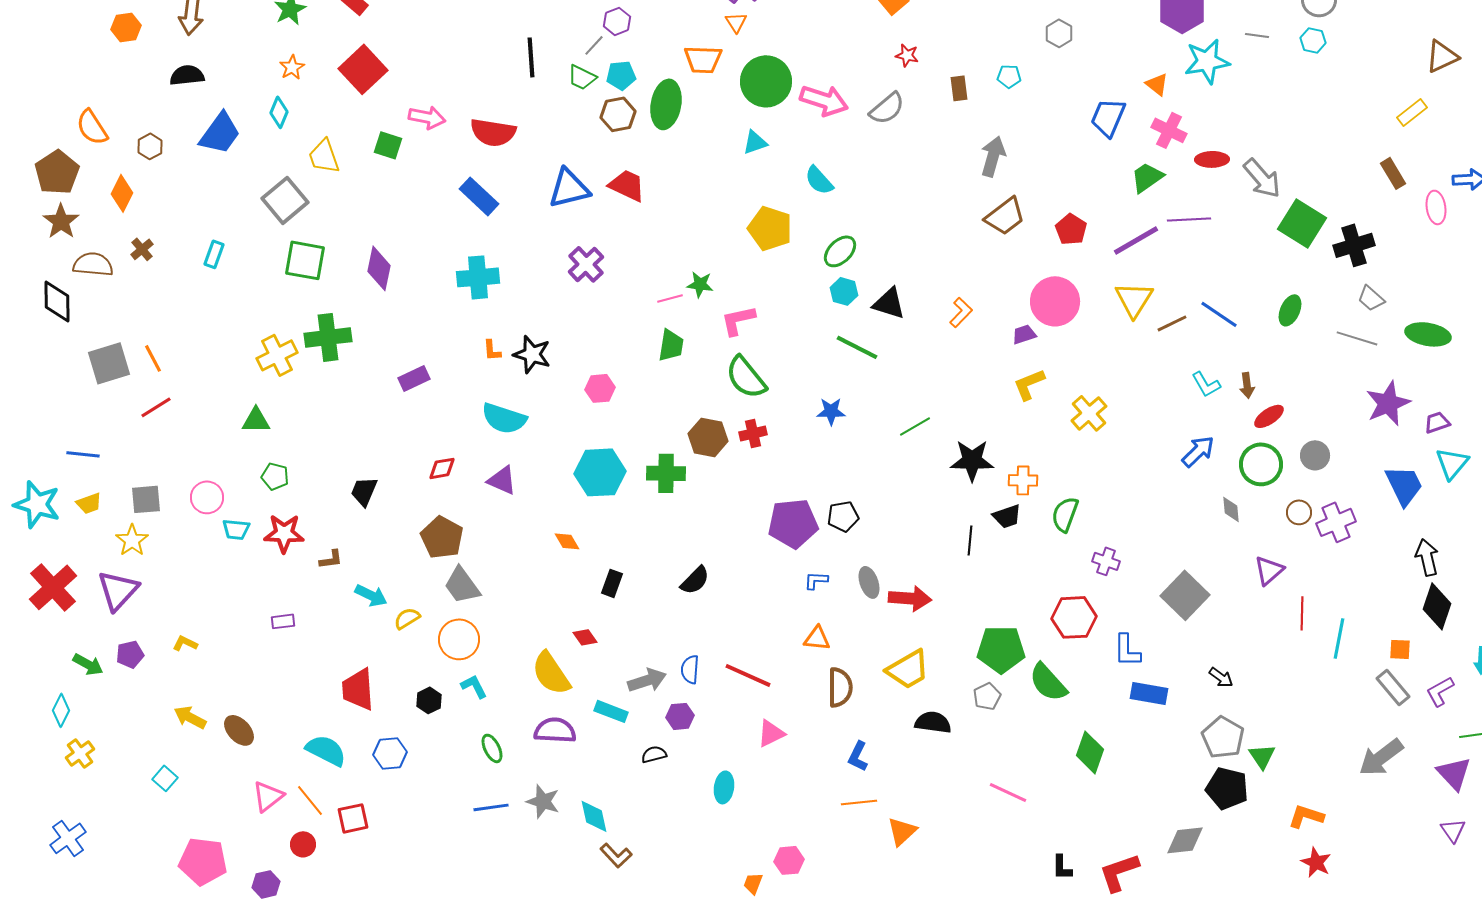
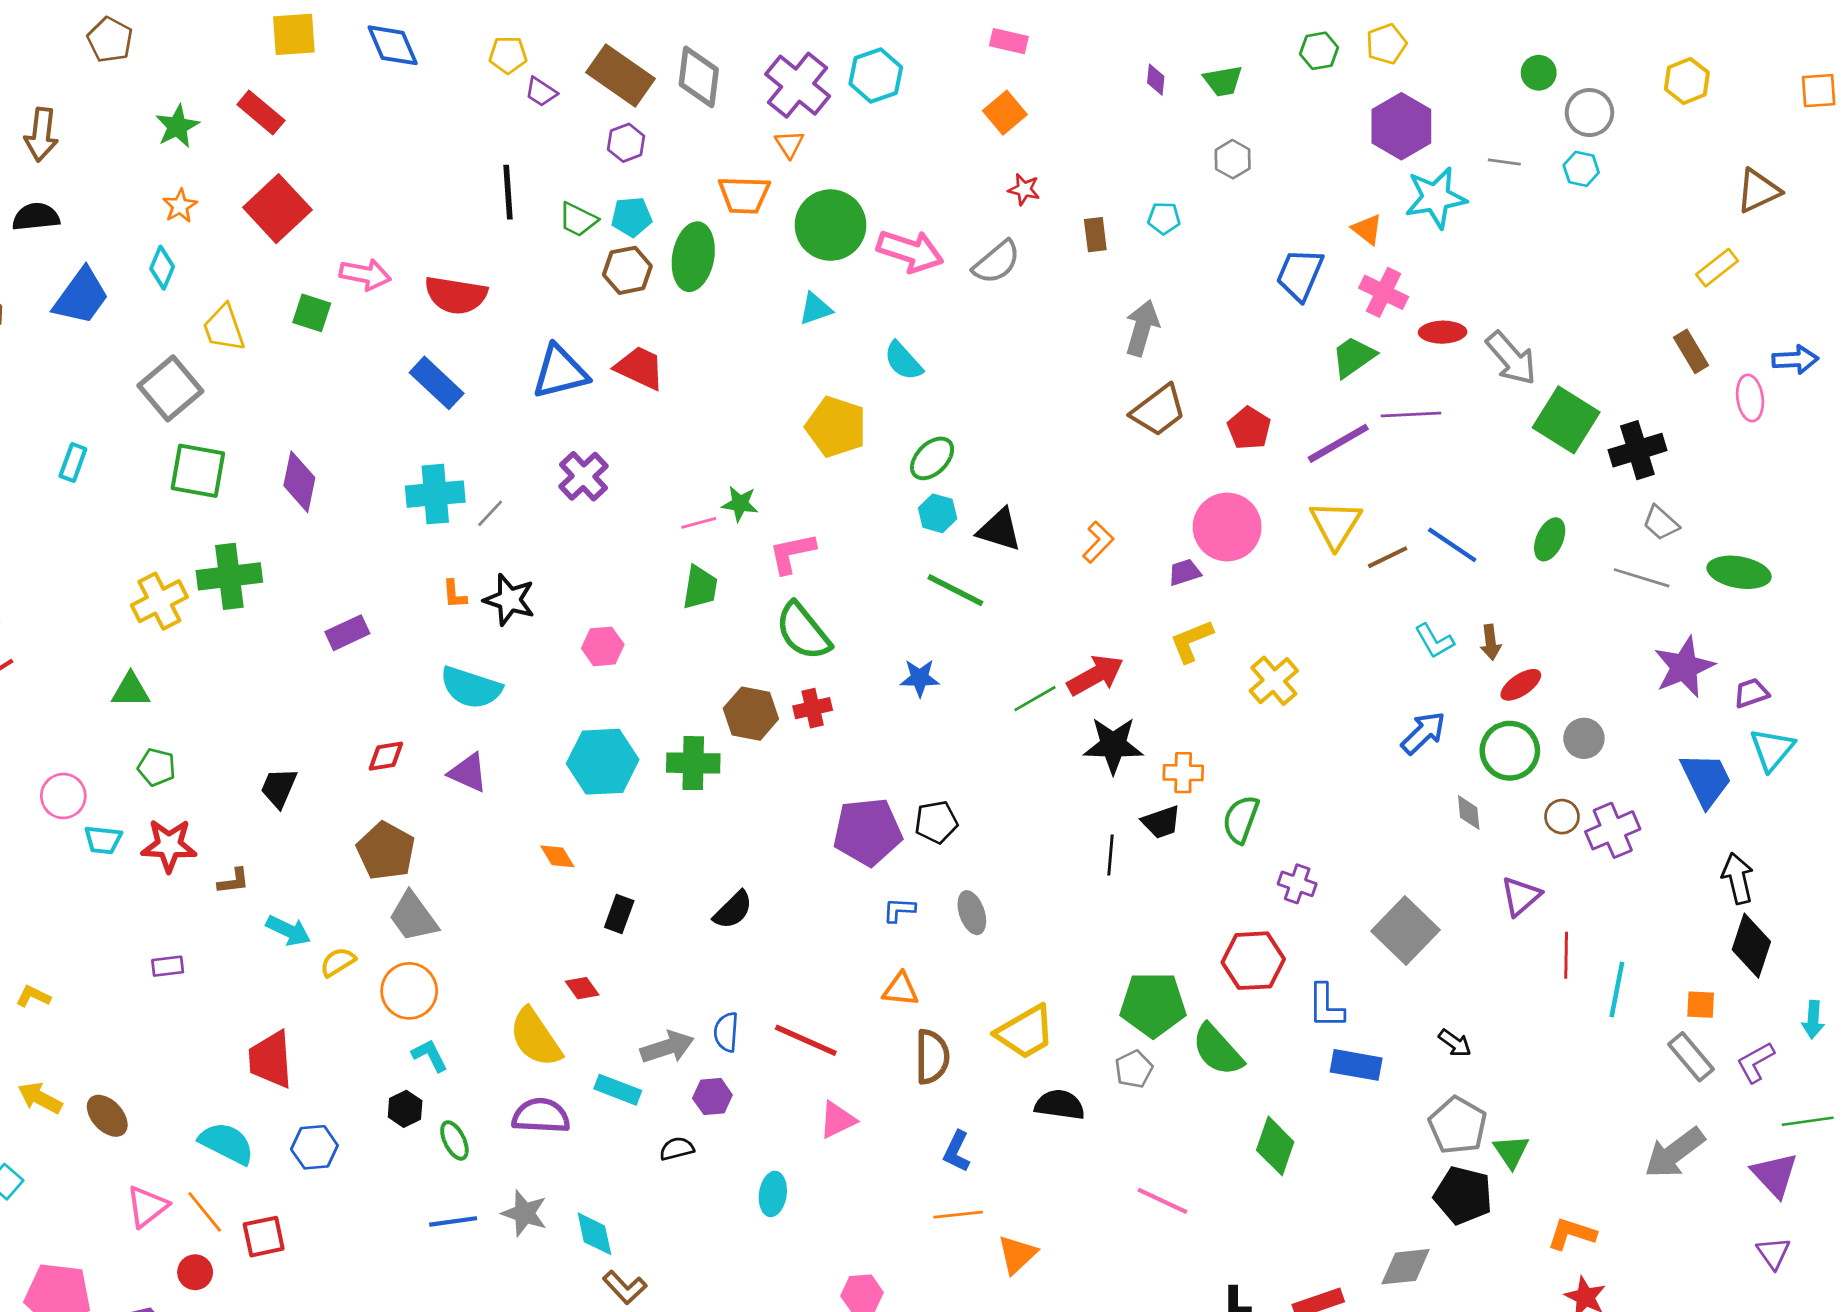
gray line: (594, 45) -> (490, 513), moved
red arrow: (910, 598) -> (1095, 675), moved, turned -33
black hexagon: (429, 700) -> (405, 1109), moved

